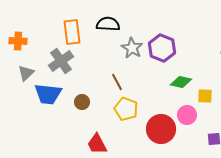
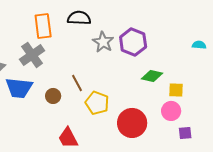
brown line: (117, 82) -> (77, 83), moved
pink circle: (187, 115) -> (171, 111), moved

